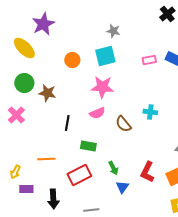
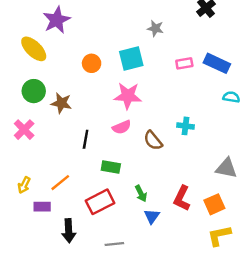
gray star: (113, 31) -> (155, 28), moved
orange line: (46, 159) -> (60, 183), turned -36
yellow arrow: (15, 172) -> (24, 185), moved
purple rectangle: (26, 189) -> (42, 207), moved

